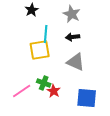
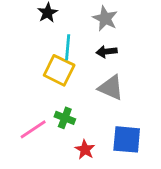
yellow square: (40, 50) -> (59, 70), turned 35
red star: (54, 91) -> (85, 150), moved

